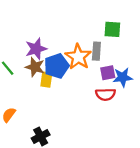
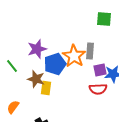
green square: (112, 29) -> (104, 19), moved
brown star: (35, 67) -> (36, 79), moved
yellow rectangle: (46, 80) -> (46, 88), moved

